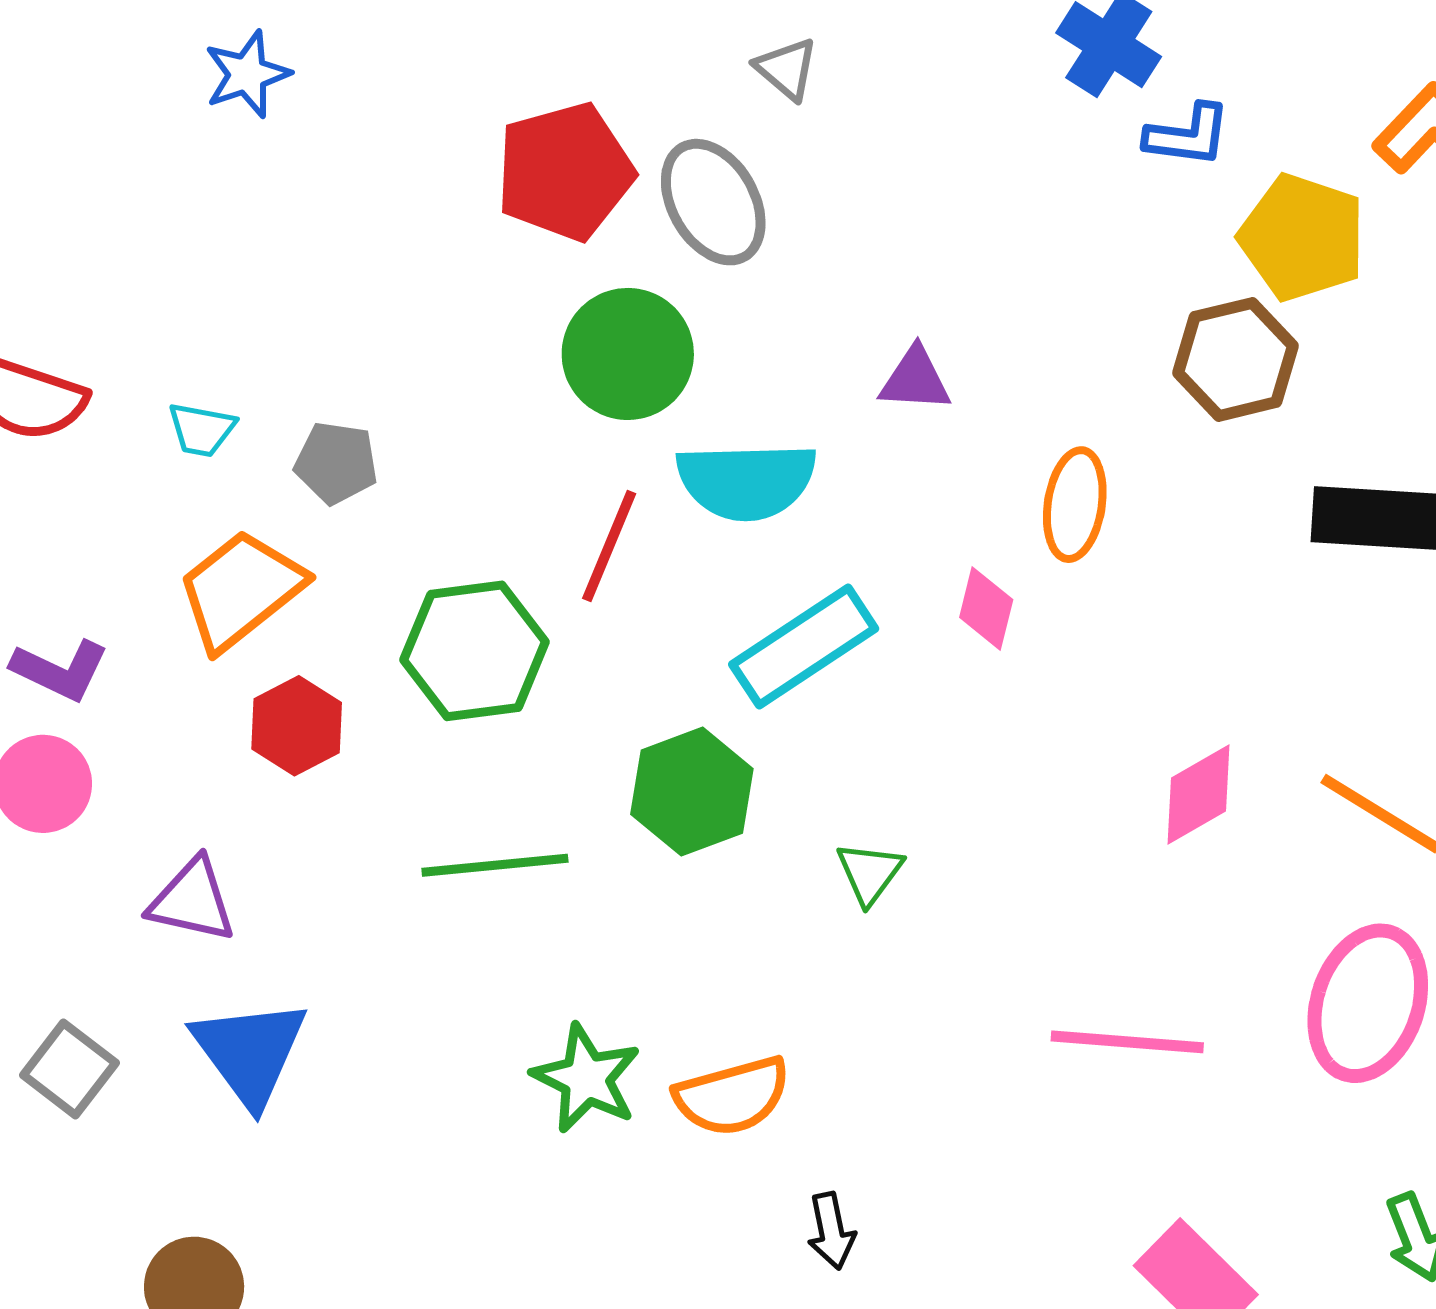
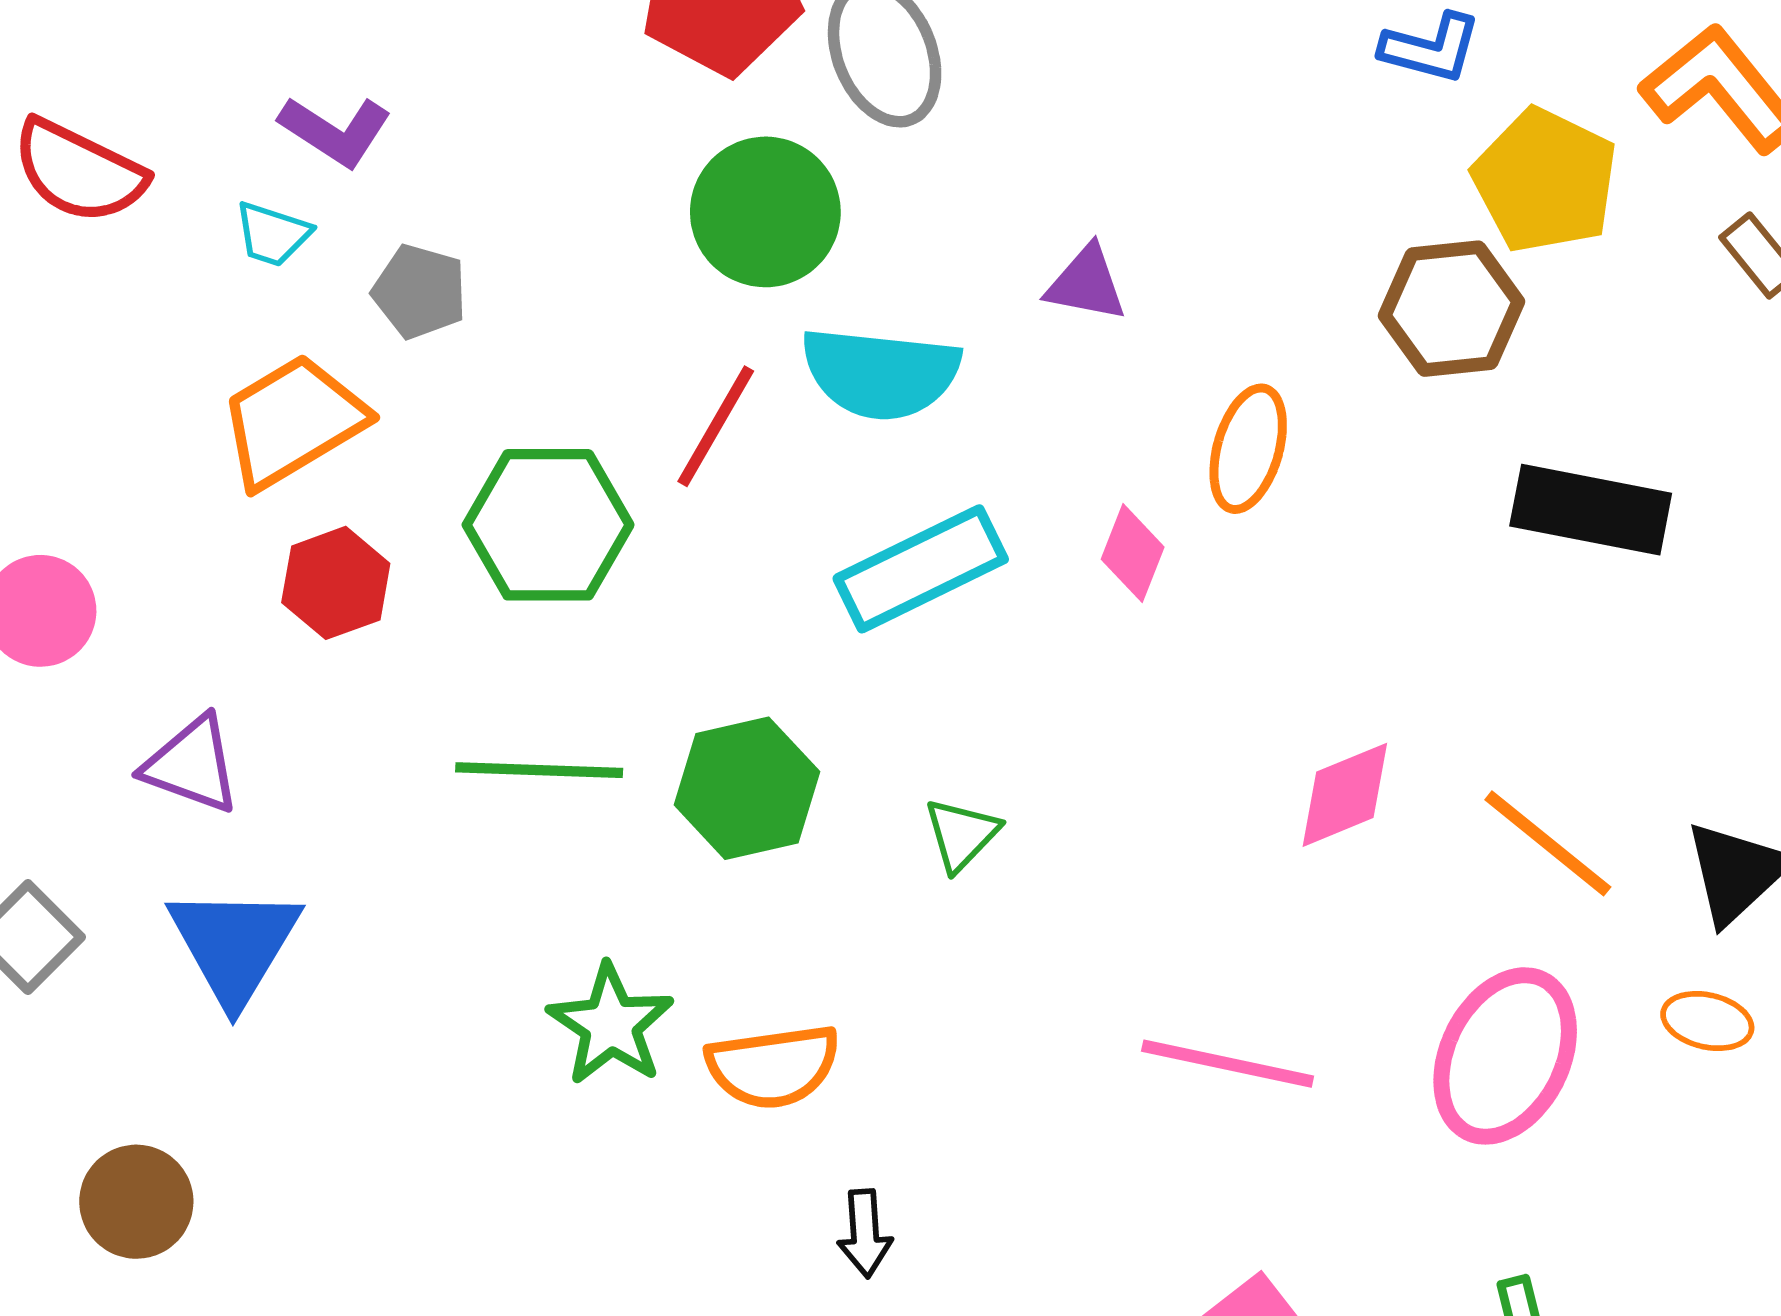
purple L-shape: (60, 670) -> (335, 131), moved
green hexagon: (692, 792) -> (747, 788), moved

